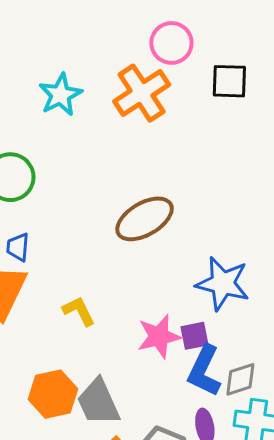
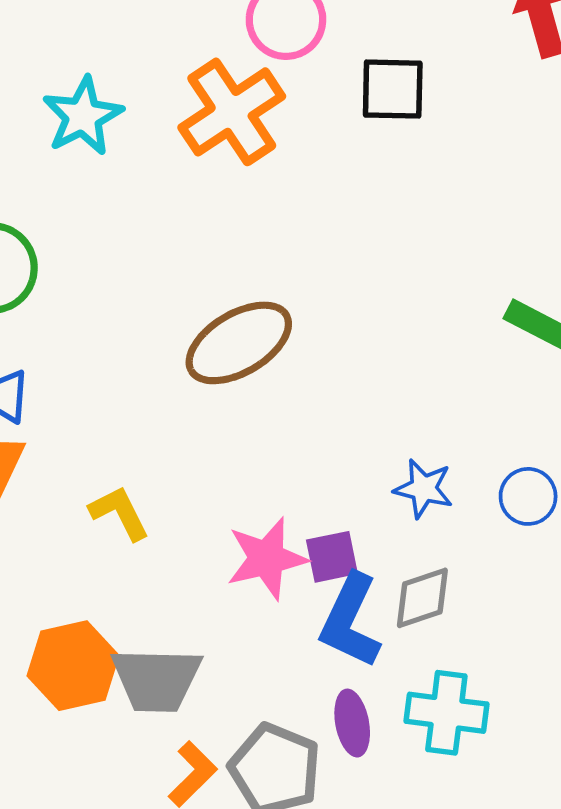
blue star: (223, 284) -> (423, 489), moved, size x0.6
gray diamond: (240, 379) -> (422, 598), moved
gray trapezoid: (98, 402) -> (156, 680), turned -64

